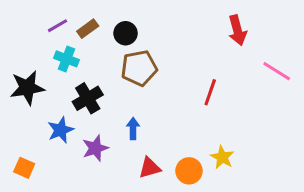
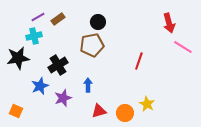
red arrow: (237, 30) -> (169, 23), moved
black circle: (126, 33) -> (98, 22), moved
cyan cross: (67, 59) -> (34, 36), moved, turned -35

